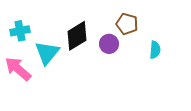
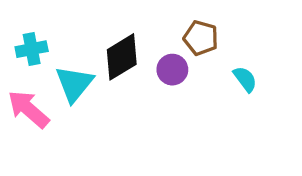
cyan semicircle: (155, 50) -> (245, 79), turned -42

